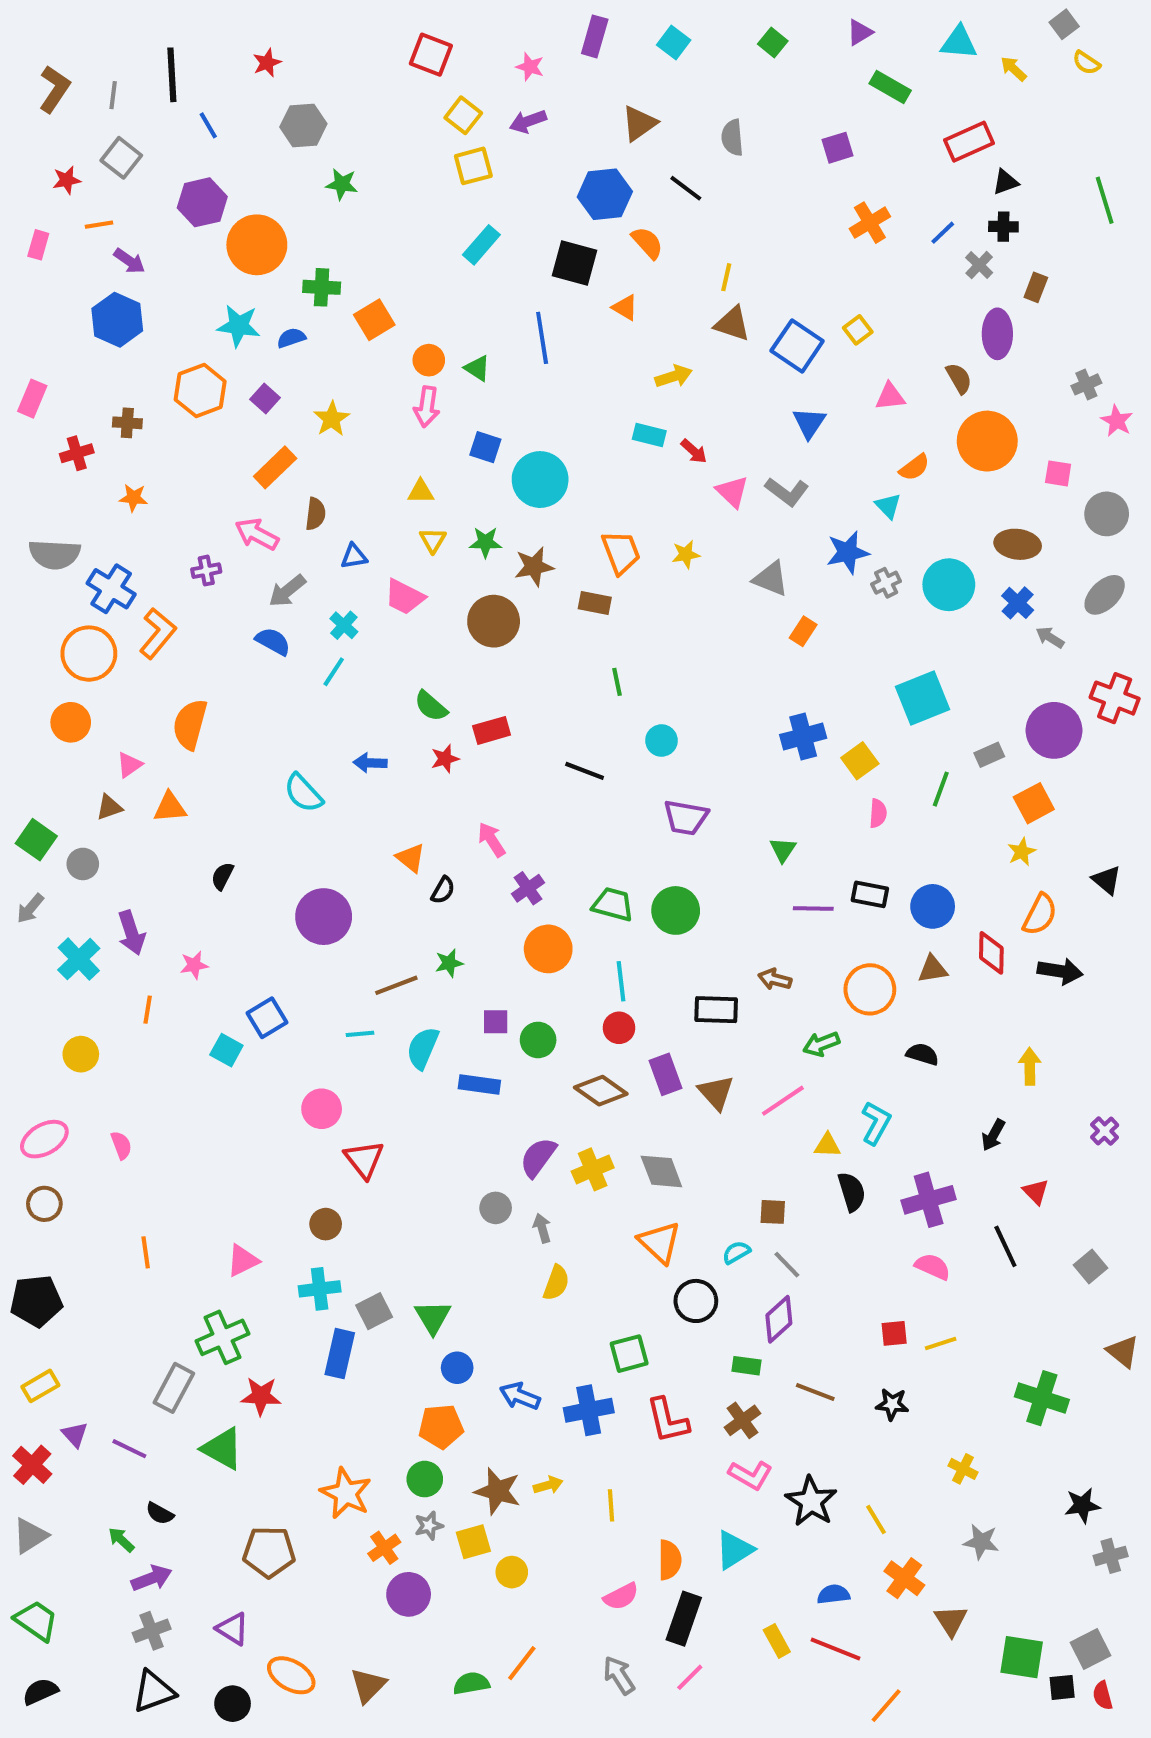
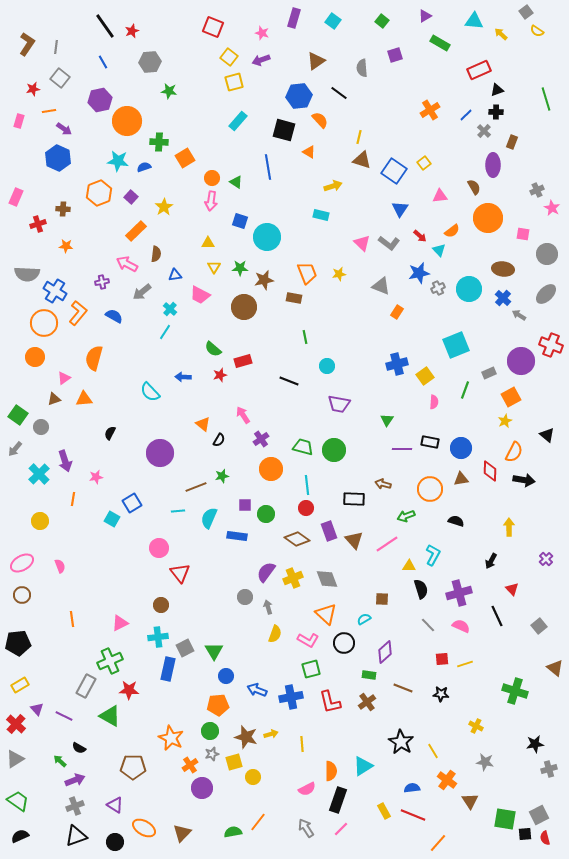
black line: (172, 75) -> (105, 26), moved, turned -32
purple square: (838, 148) -> (395, 55), moved
red arrow: (694, 451) -> (420, 236), moved
blue semicircle: (273, 641) -> (114, 316), moved
gray line: (787, 1265) -> (428, 625), moved
pink L-shape: (751, 1475) -> (308, 640), moved

